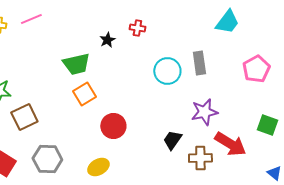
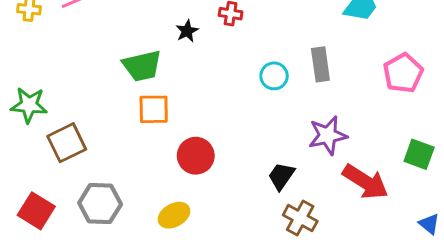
cyan circle: (167, 71) -> (274, 76), size x0.7
orange square: (84, 94) -> (154, 109), turned 30
brown cross: (200, 158) -> (300, 218), moved, turned 30

